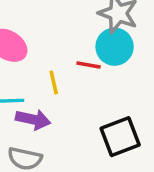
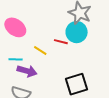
yellow line: (54, 82) -> (40, 50), turned -48

